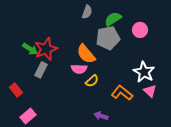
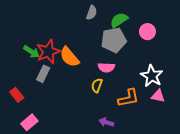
orange semicircle: (86, 54) -> (69, 57), moved
pink semicircle: (79, 69) -> (106, 67), moved
yellow semicircle: (92, 81) -> (97, 85), turned 152
pink triangle: (150, 91) -> (158, 96), turned -32
orange L-shape: (122, 93) -> (128, 98), turned 130

